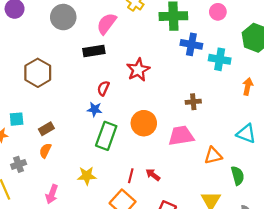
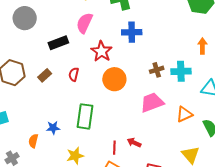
pink semicircle: (107, 24) -> (84, 23), moved
blue cross: (191, 44) -> (132, 32), moved
cyan cross: (220, 59) -> (181, 71), moved
blue star: (95, 109) -> (53, 128), moved
orange circle: (144, 123) -> (114, 79), moved
brown rectangle: (46, 129) -> (45, 75), moved

